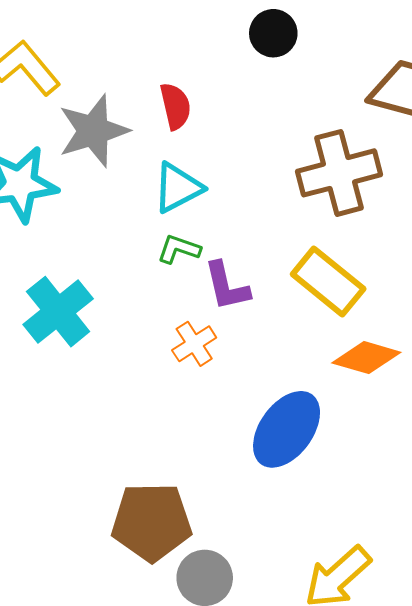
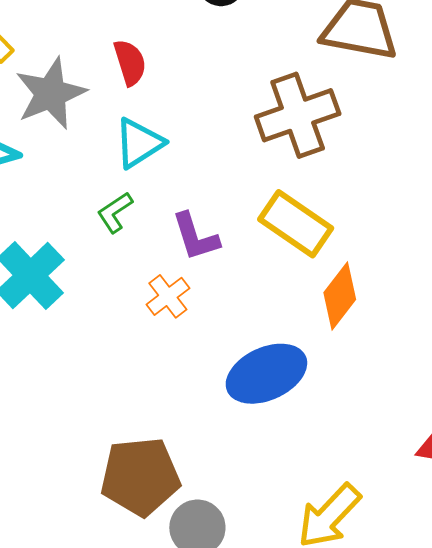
green L-shape: (179, 249) -> (115, 212), moved, turned -48
orange diamond: (366, 358) -> (340, 296), turned -64
blue ellipse: (287, 429) -> (266, 374), turned 34

